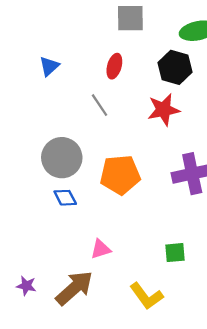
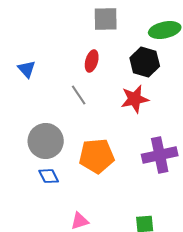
blue triangle: (49, 66) -> (27, 69), moved, turned -30

